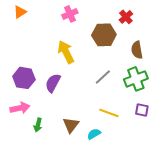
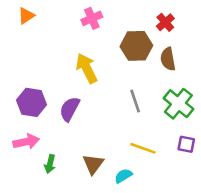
brown semicircle: (137, 50) -> (168, 59), moved
gray line: (103, 77) -> (135, 101), turned -66
green cross: (136, 79) -> (178, 104), turned -30

